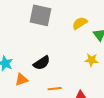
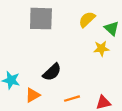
yellow star: (91, 60) -> (101, 49), moved

